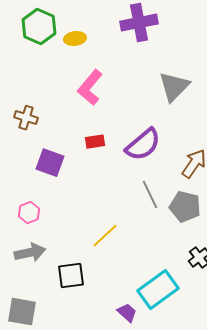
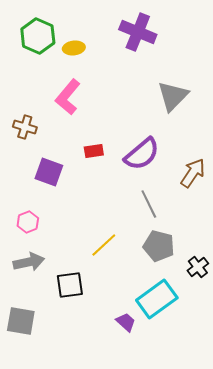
purple cross: (139, 23) -> (138, 32), turned 33
pink L-shape: (90, 88) -> (68, 97), moved
gray pentagon: (185, 207) -> (159, 246), moved

